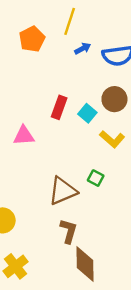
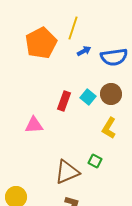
orange pentagon: (32, 39) -> (41, 43), size x1.4
cyan square: (87, 113) -> (88, 97), moved
yellow L-shape: (112, 139) -> (109, 128), turned 80

